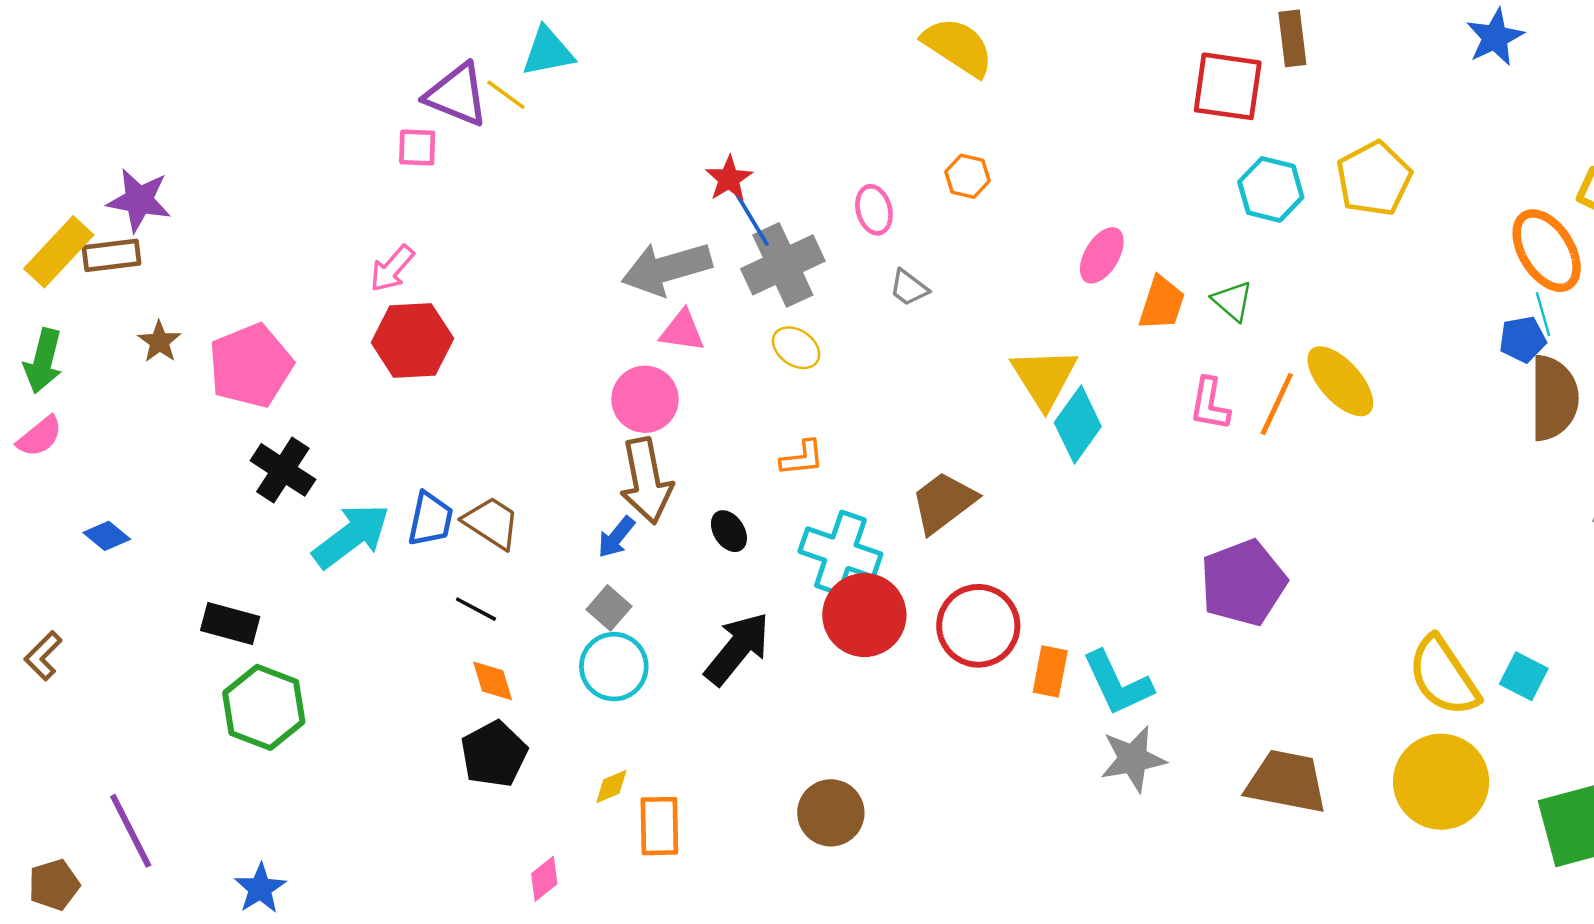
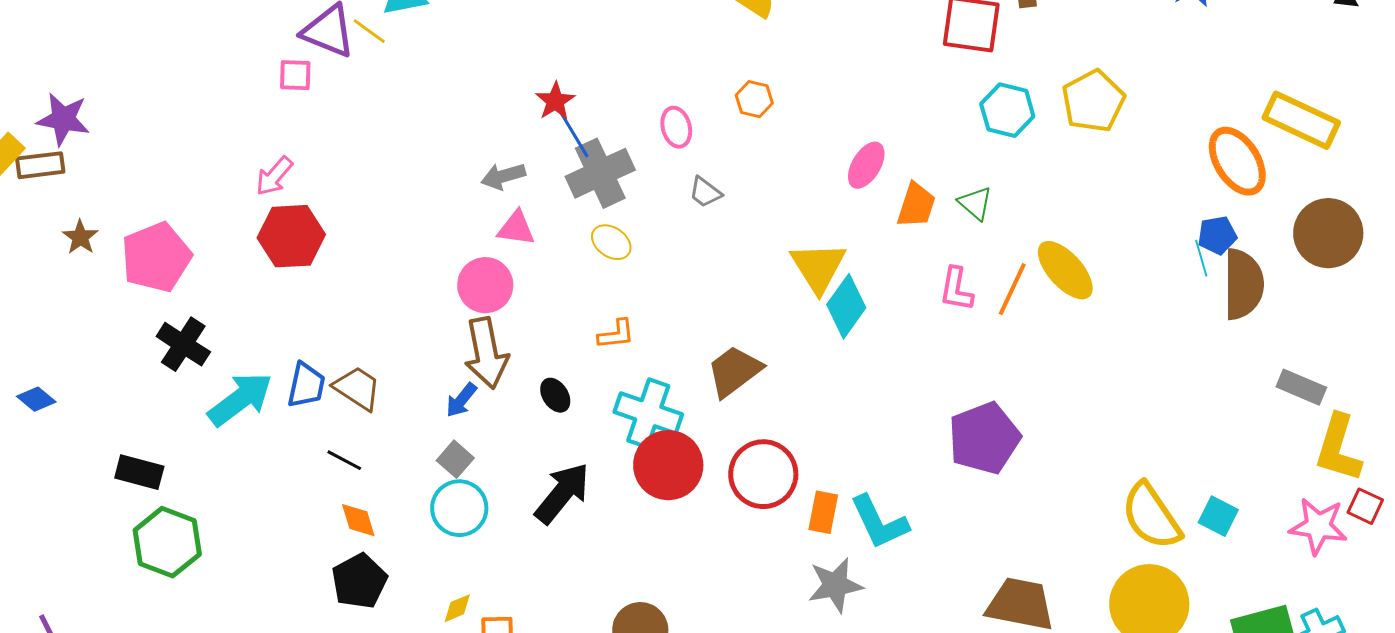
gray arrow: (667, 269) -> (503, 176), size x0.6
cyan line: (1543, 314) -> (1201, 258), moved
gray star: (1133, 759) -> (835, 585), moved

